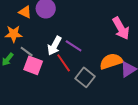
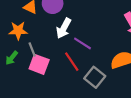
white arrow: (54, 46) -> (64, 28), moved
gray line: (27, 52) -> (32, 49), turned 32

